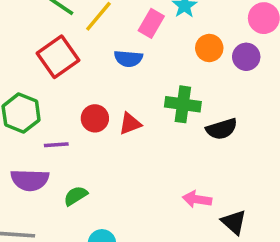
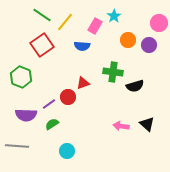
red circle: (95, 118) -> (68, 97), moved
purple line: (56, 145) -> (49, 104), moved, turned -32
black triangle: (234, 222) -> (147, 124), moved

